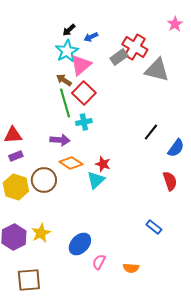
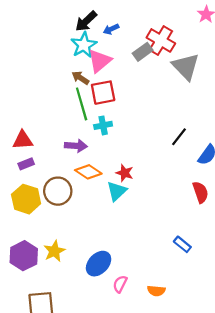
black arrow: (69, 30) -> (86, 21), size x1.5
gray triangle: (157, 70) -> (186, 67), turned 32
red square: (84, 93) -> (103, 93), turned 35

